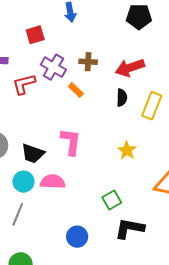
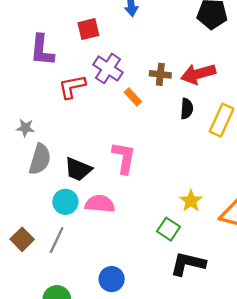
brown cross: (88, 62) -> (160, 74), moved
yellow star: (127, 150) -> (191, 201), moved
green square: (112, 200) -> (169, 229), turned -30
blue circle: (77, 237) -> (112, 279), moved

